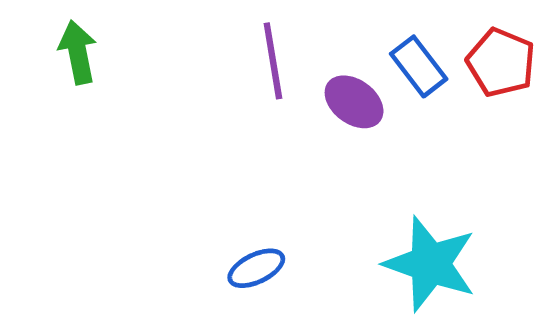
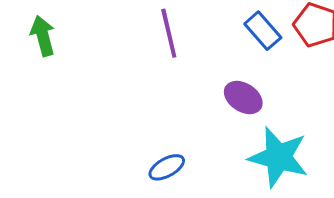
purple ellipse: (354, 102) -> (243, 97), moved

